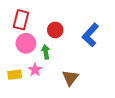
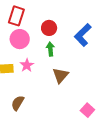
green arrow: (46, 52) -> (50, 49), moved

